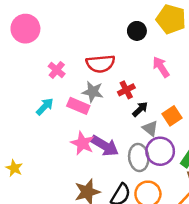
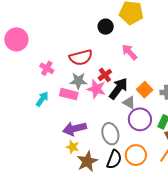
black arrow: (140, 109) -> (118, 89), size x1.6
pink star: (82, 143) -> (96, 89), moved
purple arrow: (105, 146) -> (75, 129), moved, turned 145
gray ellipse: (139, 157) -> (110, 134), moved
yellow star: (14, 168) -> (73, 147), moved

